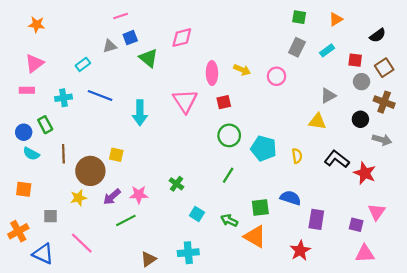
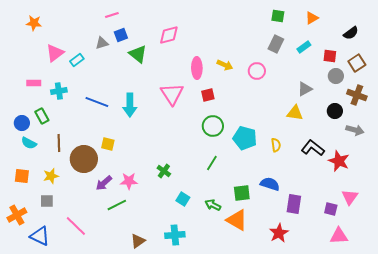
pink triangle: (34, 63) -> (55, 53), moved
pink rectangle: (27, 90) -> (34, 83), moved
blue line: (100, 96) -> (97, 102), moved
yellow star: (79, 198) -> (51, 176), moved

